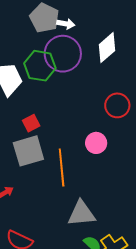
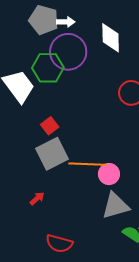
white diamond: (107, 48) -> (111, 38), turned -40
pink circle: (96, 143) -> (109, 174), moved
orange line: (62, 168) -> (87, 164), turned -72

